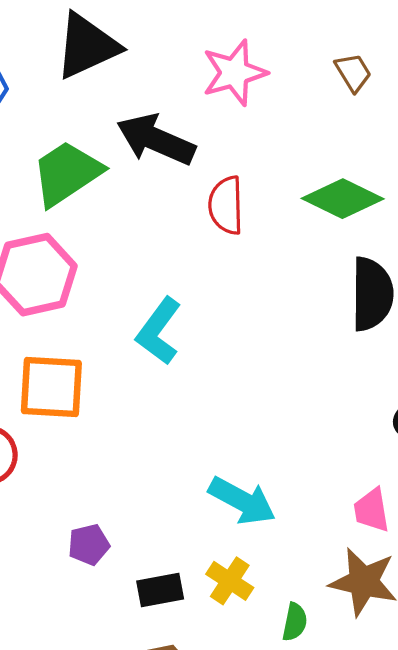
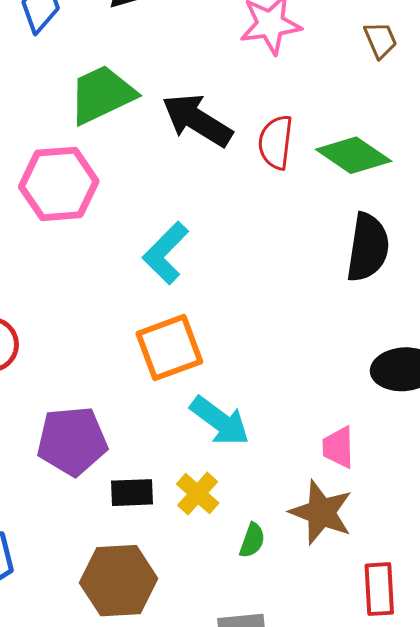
black arrow: (156, 140) -> (197, 120), moved
red semicircle: (226, 205) -> (276, 142), moved
orange square: (51, 387) -> (169, 348), moved, turned -32
purple pentagon: (89, 545) -> (72, 441), size x1.8

